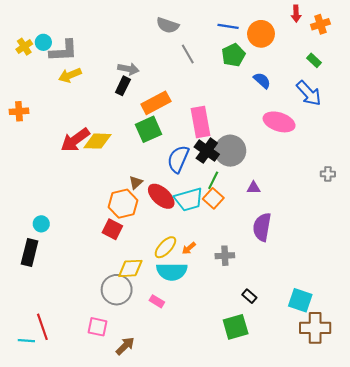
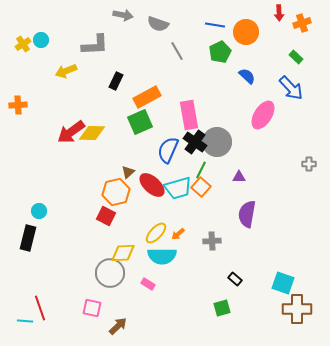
gray L-shape: (64, 51) -> (95, 45), moved
gray arrow: (128, 69) -> (123, 15), moved
pink ellipse: (279, 122) -> (263, 115), turned -76
green square: (236, 327) -> (222, 308), size x0.7

